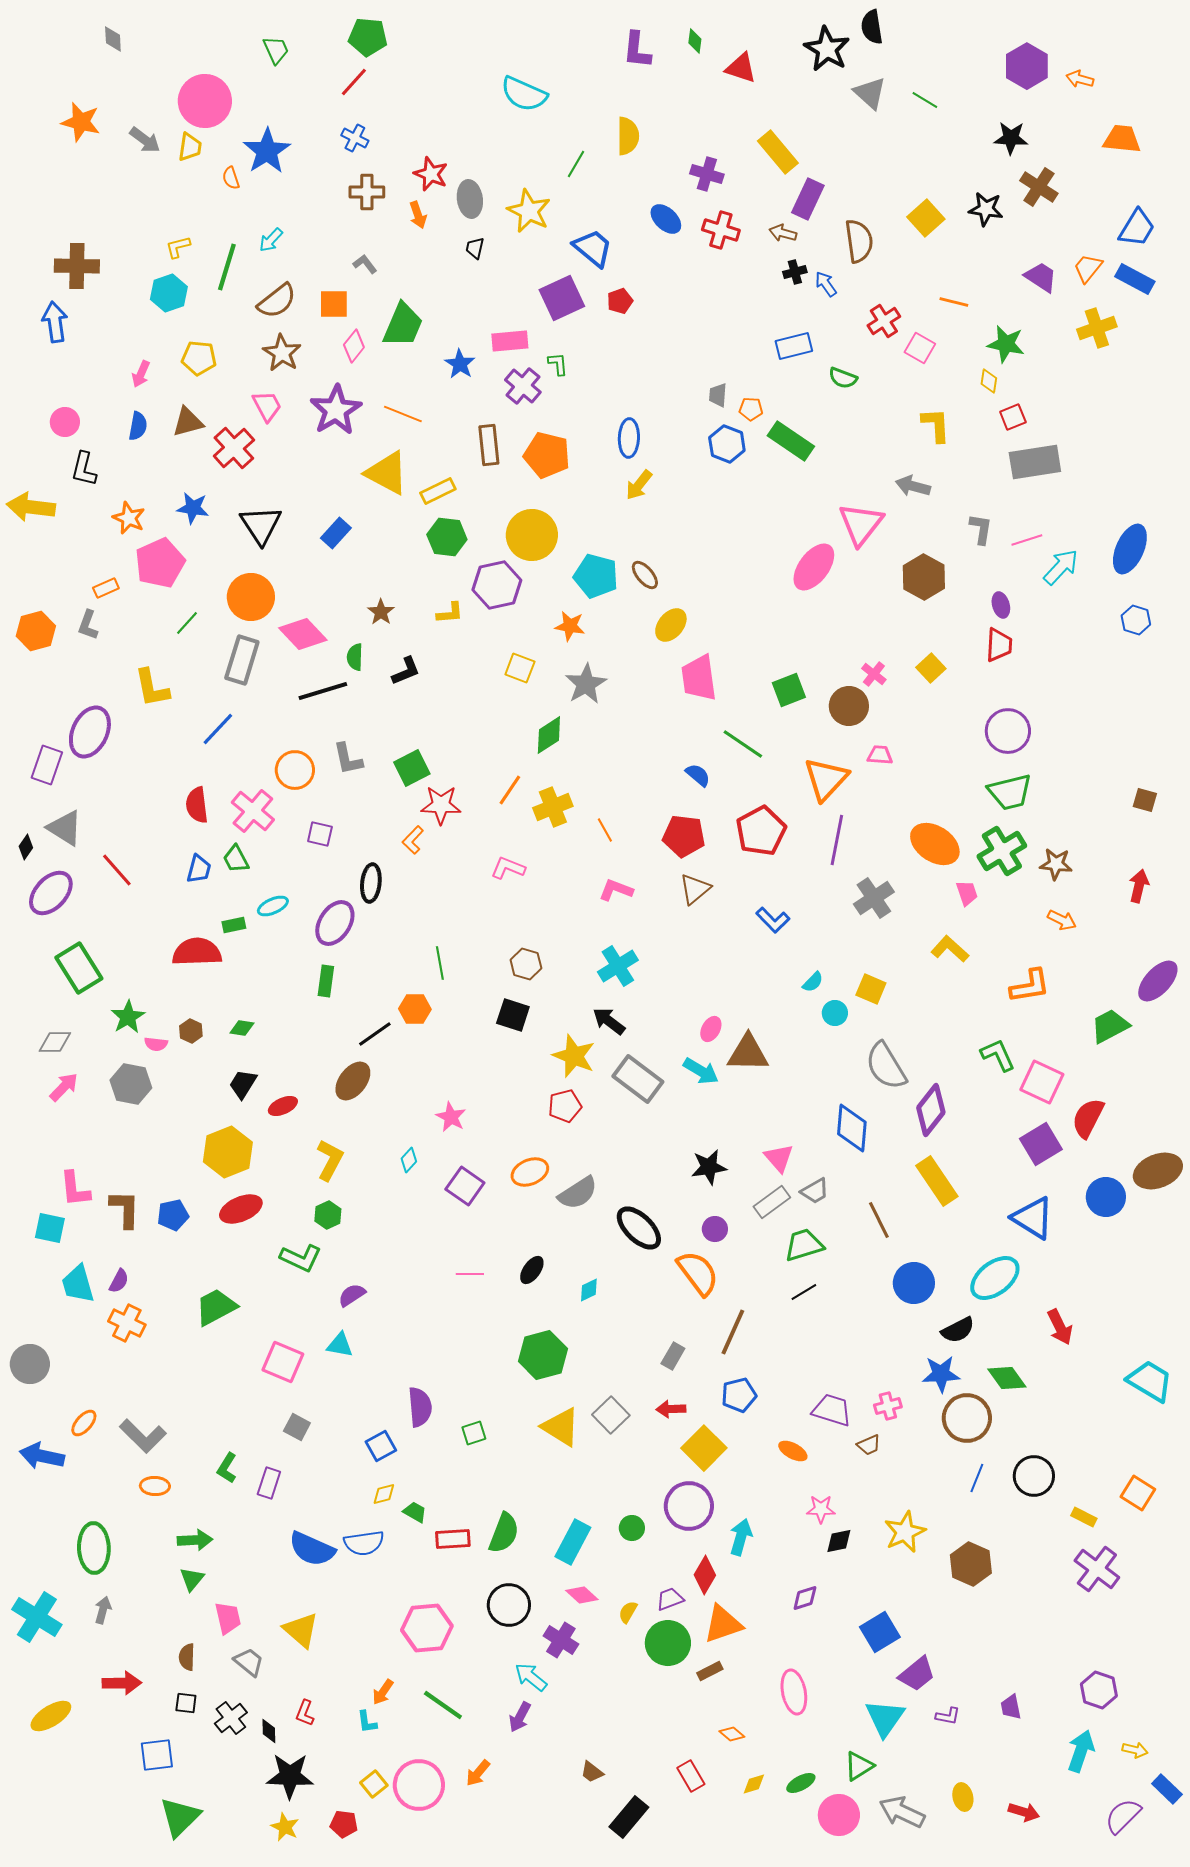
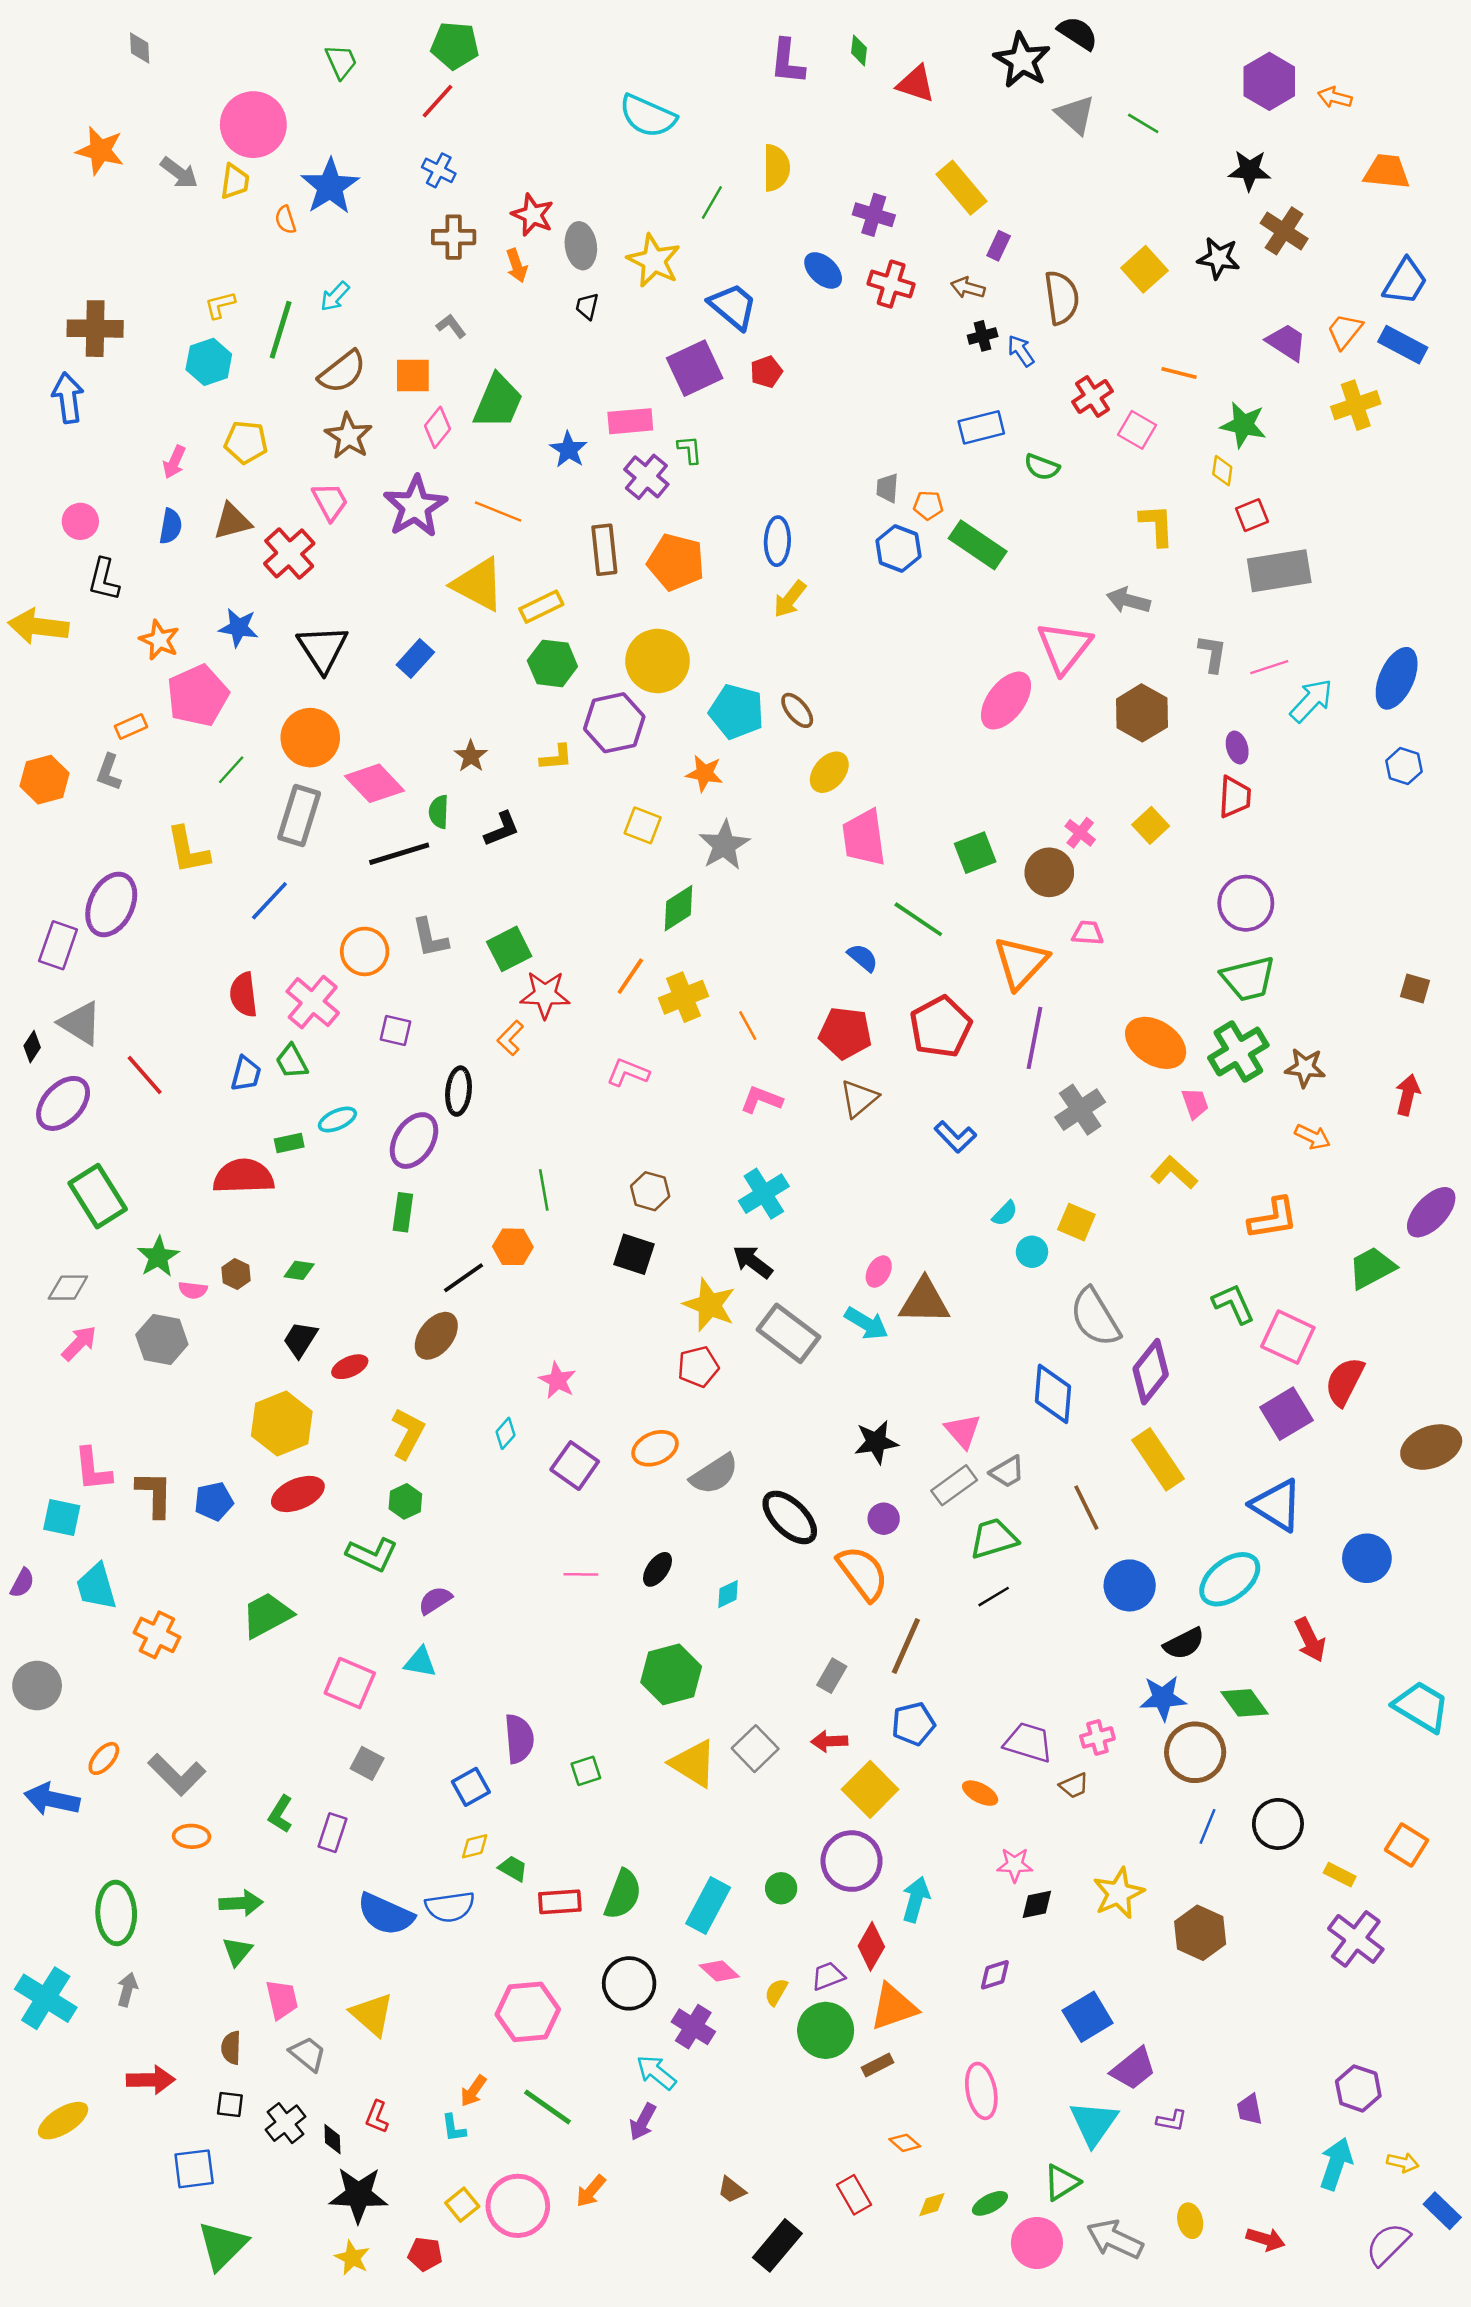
black semicircle: (872, 27) -> (1078, 33), turned 132
purple rectangle: (808, 199) -> (999, 246), size x0.6
blue circle: (1106, 1197) -> (1367, 1558), moved
purple semicircle: (119, 1281) -> (22, 1583), moved

